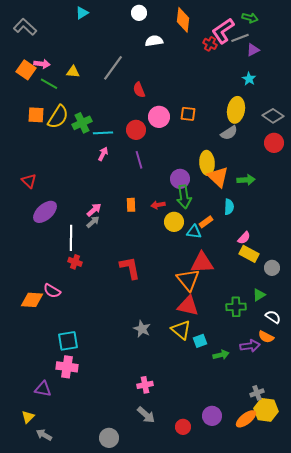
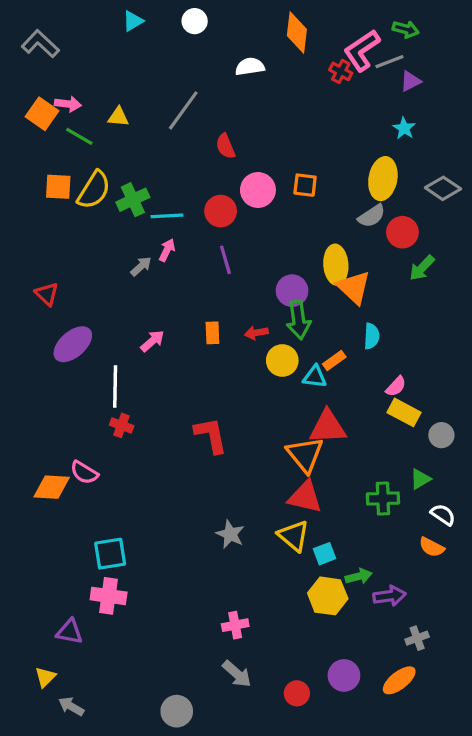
white circle: (139, 13) -> (195, 21), moved
red circle: (274, 143) -> (402, 232), moved
green arrow: (246, 180) -> (422, 268), moved, turned 138
gray arrow: (93, 222) -> (141, 266), moved
purple arrow: (250, 346) -> (389, 596), moved
yellow hexagon: (266, 410) -> (328, 596), moved

